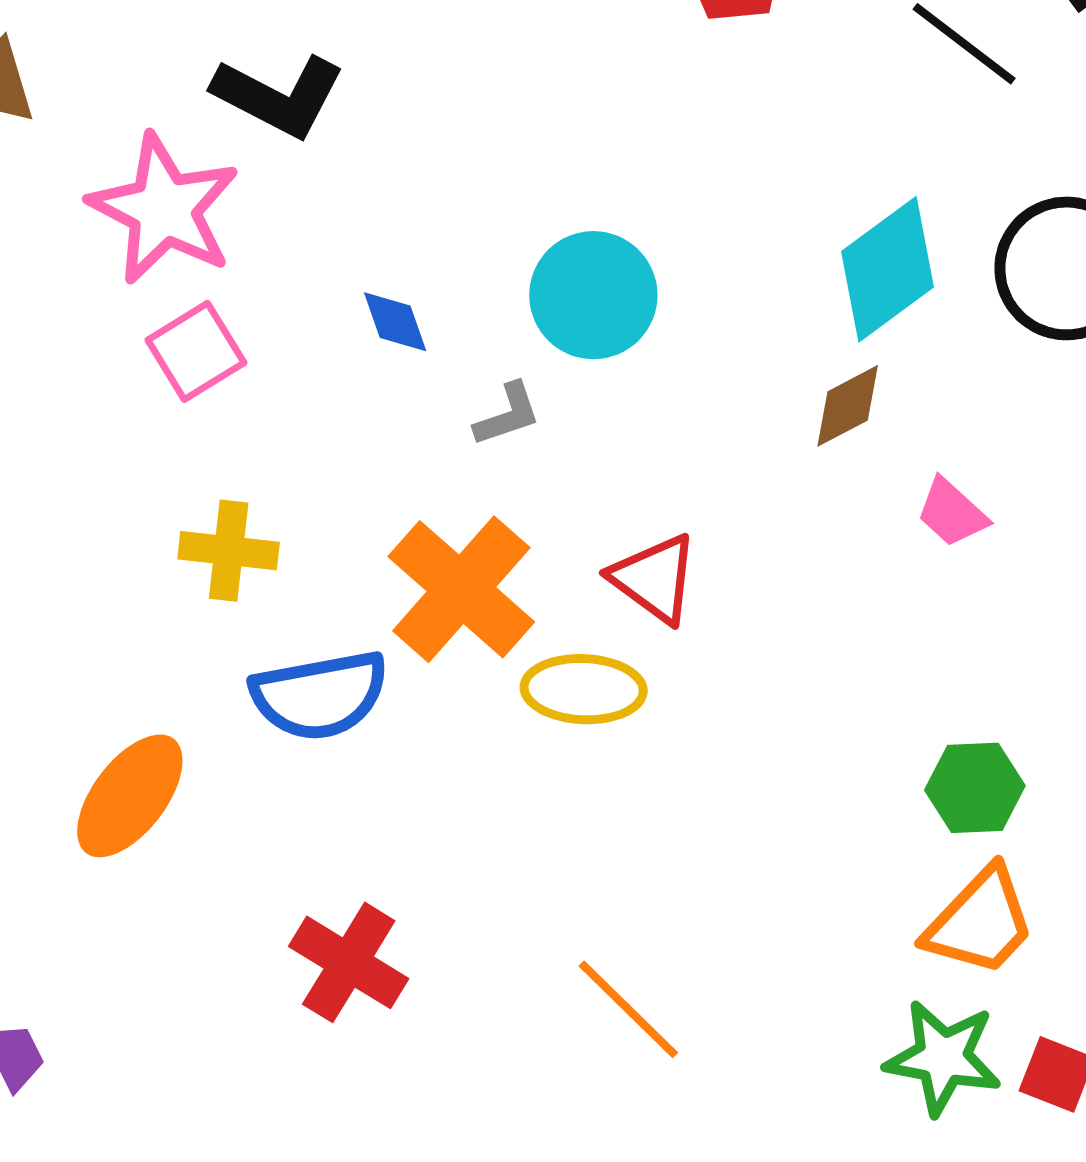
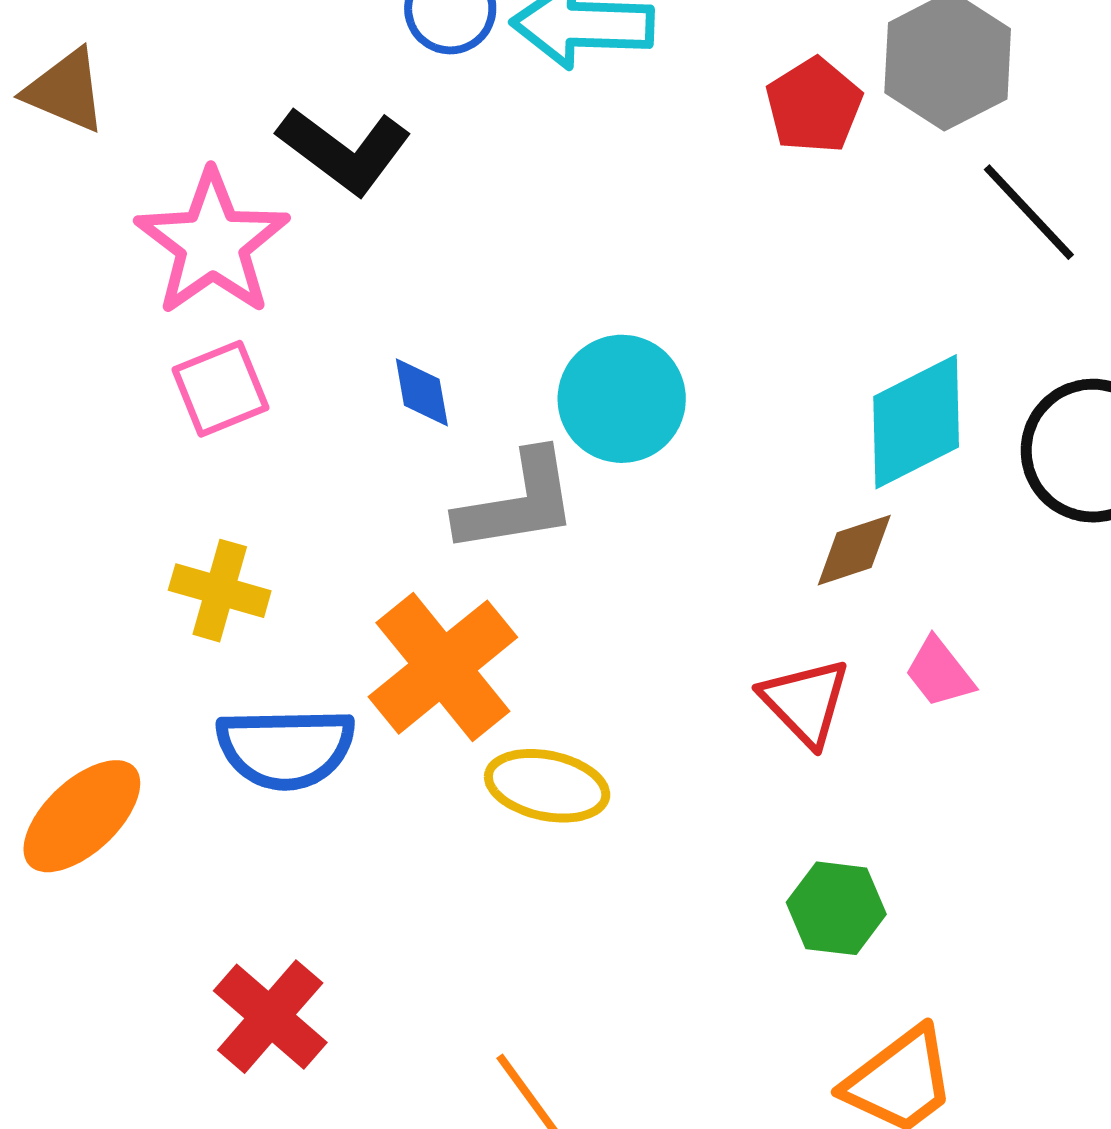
gray L-shape: (508, 415) -> (517, 502), size x1.8
red triangle: (654, 579) -> (805, 702), moved
green hexagon: (975, 788) -> (836, 908), moved

